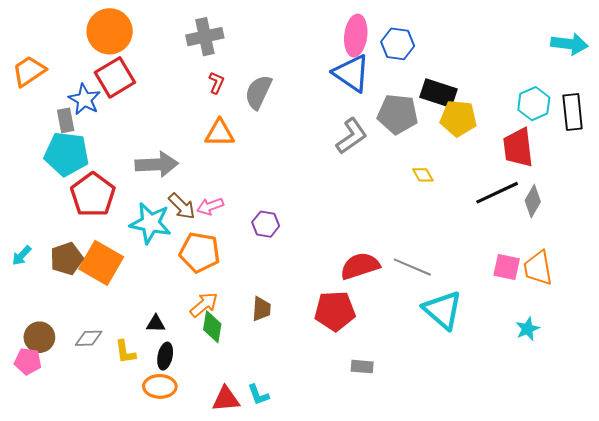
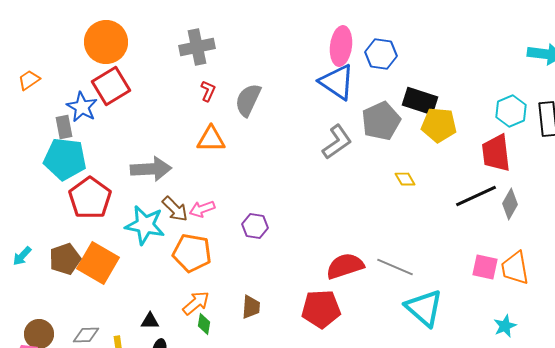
orange trapezoid: (29, 71) -> (29, 80), size x0.7
gray pentagon: (398, 114) -> (381, 121), turned -30
green diamond: (212, 327) -> (204, 324), size x0.7

